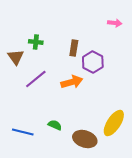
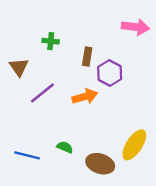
pink arrow: (115, 23) -> (136, 27), size x1.6
green cross: (36, 42) -> (51, 41), moved

